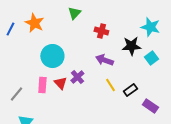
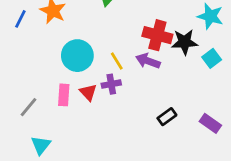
red cross: (101, 31) -> (157, 35), moved, size x1.5
purple cross: (77, 77) -> (111, 84), turned 32
yellow line: (110, 85) -> (117, 61), moved
black rectangle: (130, 90) -> (167, 117), moved

